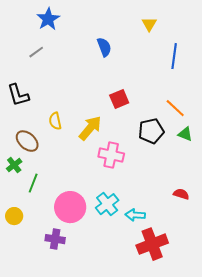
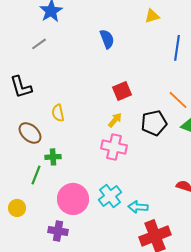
yellow triangle: (149, 24) -> (152, 16), turned 42
yellow arrow: (90, 128) -> (115, 120), moved, size x0.6
green cross: (14, 165) -> (53, 157), moved, turned 35

